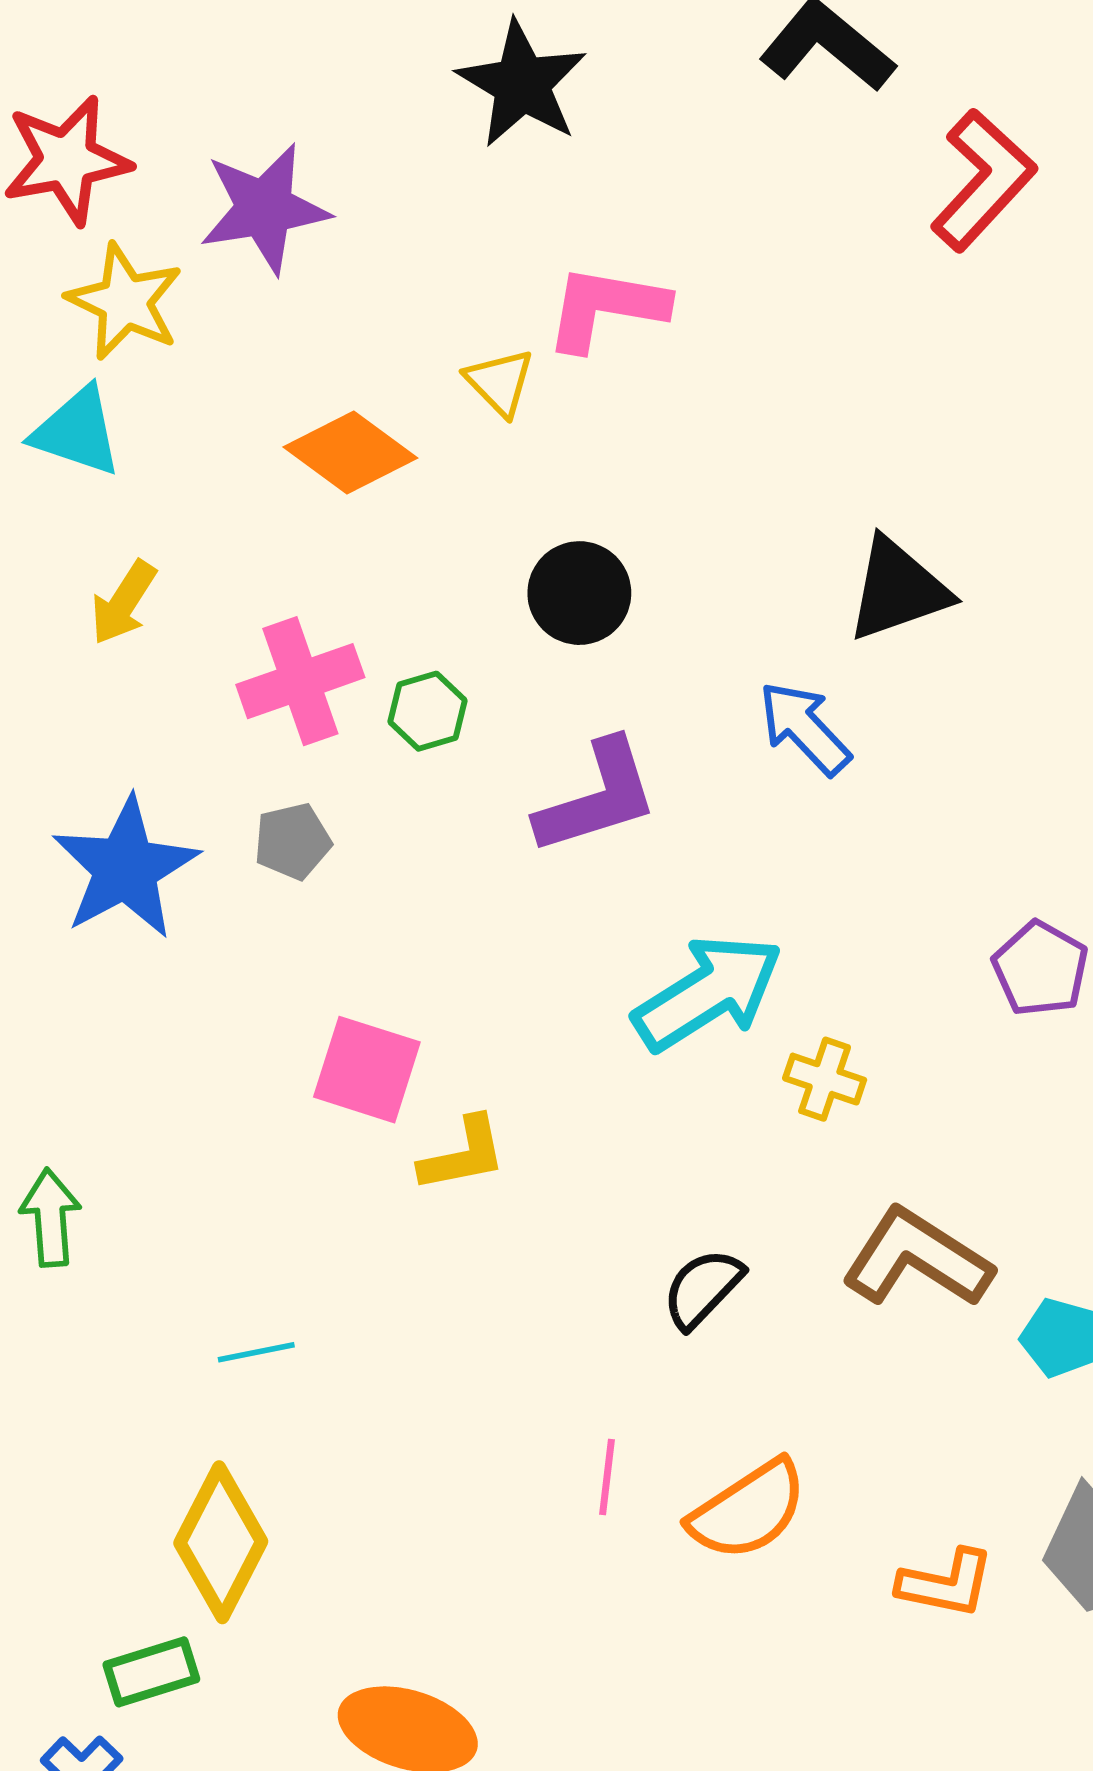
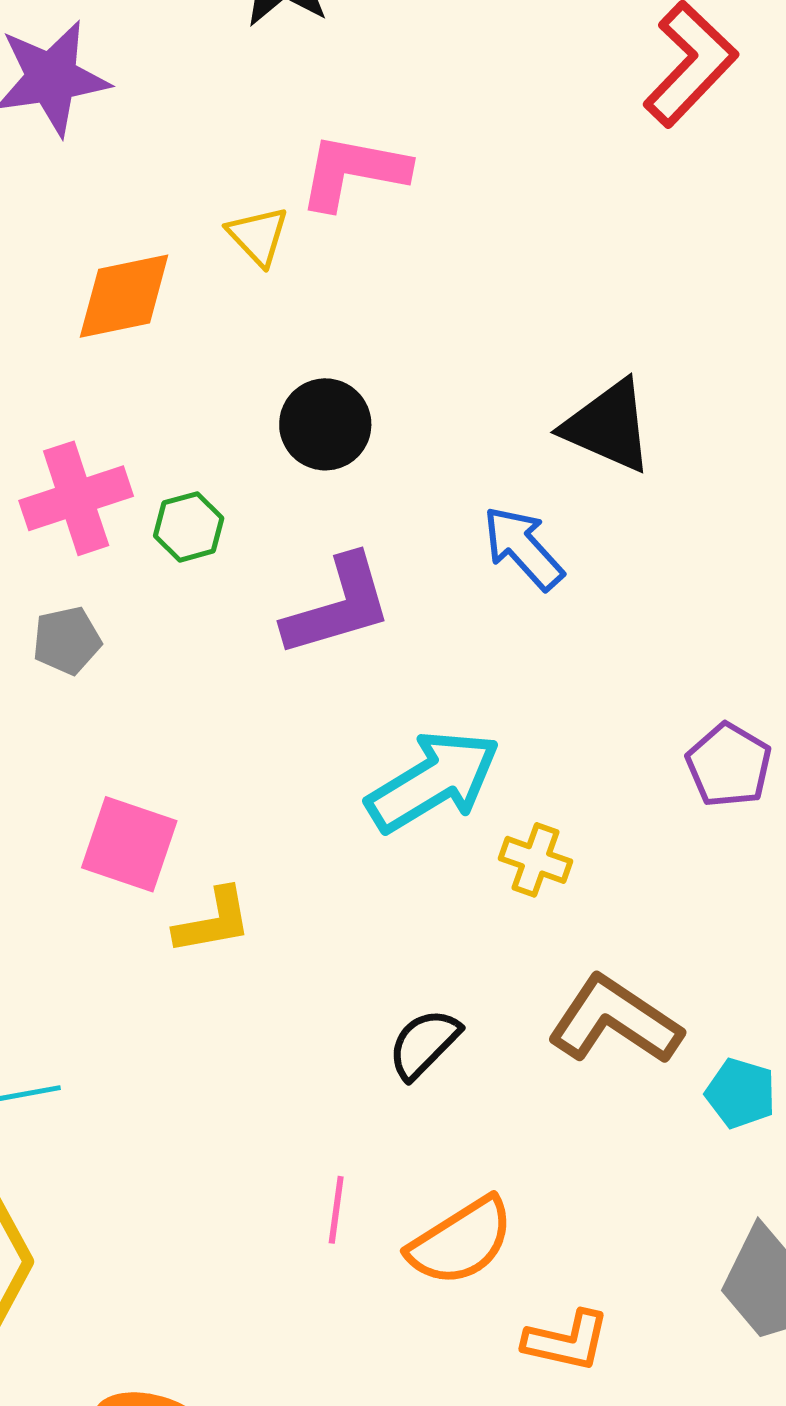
orange diamond: (350, 453) -> (124, 296), turned -49
black triangle: (898, 589) -> (608, 426), turned 42
orange L-shape: (946, 1583) -> (567, 1341), moved

